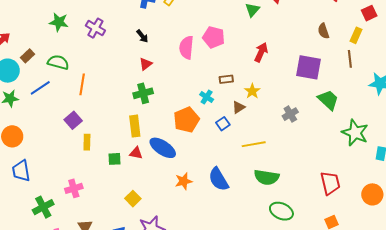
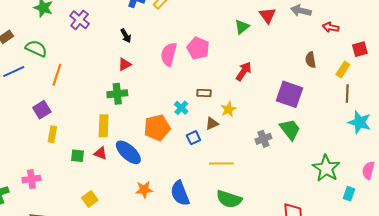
brown line: (350, 59) -> (347, 94), moved
green trapezoid: (328, 100) -> (290, 129), moved

